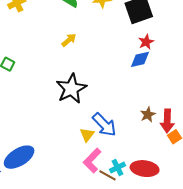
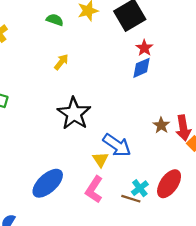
blue ellipse: (19, 157) -> (48, 183), moved
pink L-shape: (92, 160) -> (94, 189), moved
red ellipse: (145, 169) -> (169, 184), turned -52

